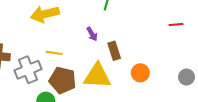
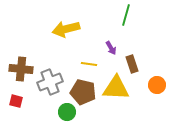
yellow line: (54, 53) -> (89, 64), moved

